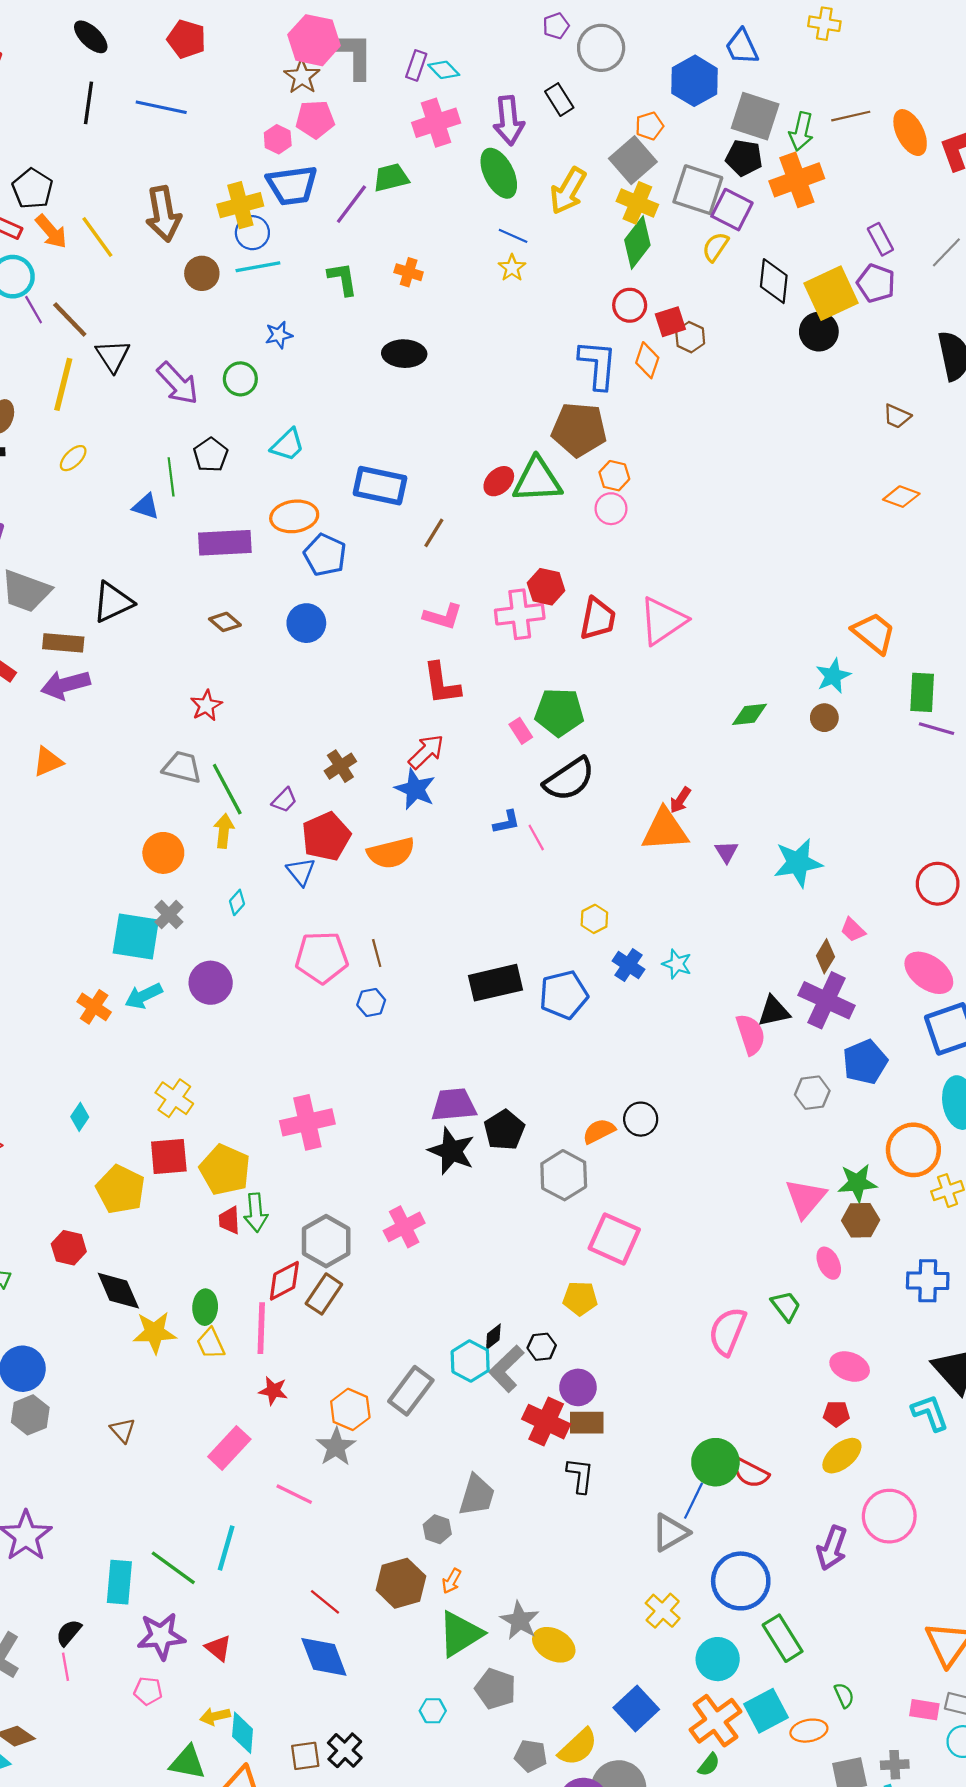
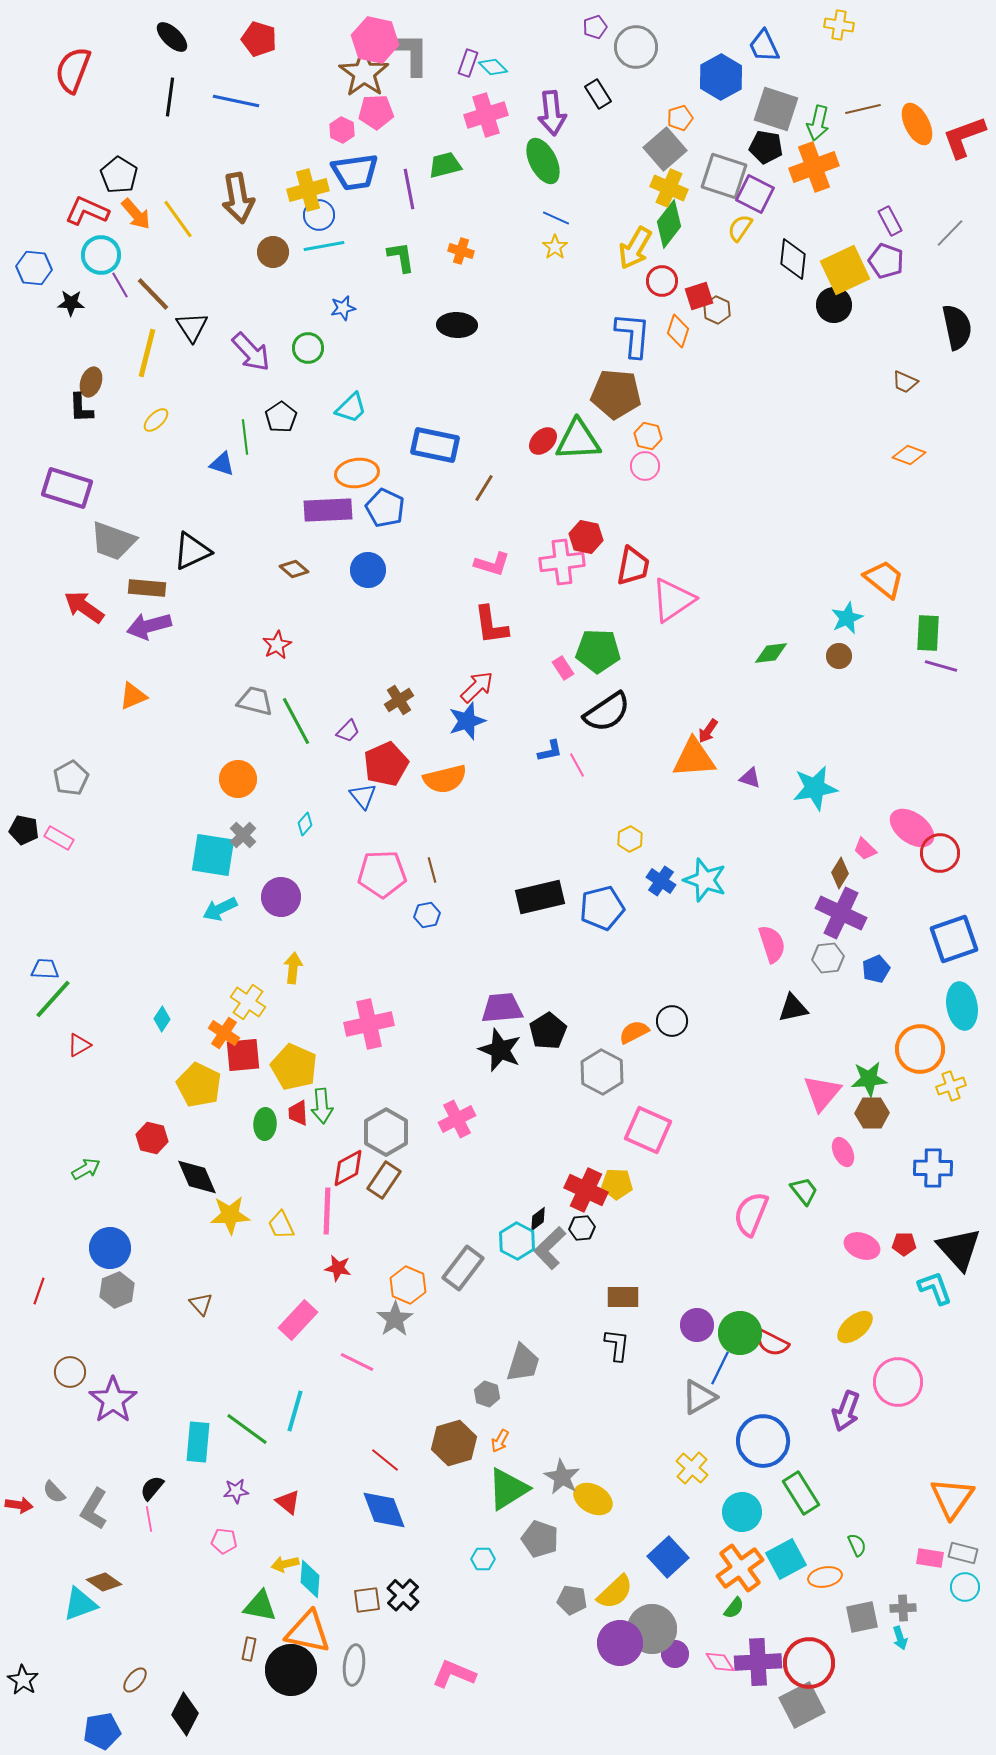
brown star: (302, 76) -> (364, 73), size x1.5
yellow arrow: (568, 191) -> (635, 248), moved
purple line: (351, 204) -> (409, 189), turned -48
purple rectangle: (225, 543) -> (328, 510), moved
pink triangle: (663, 621) -> (673, 600), moved
blue star: (415, 789) -> (467, 721), turned 30
yellow arrow: (224, 831) -> (293, 968), moved
purple triangle: (726, 852) -> (750, 778), turned -40
red circle: (938, 884) -> (940, 853), moved
cyan star: (677, 964) -> (705, 880), size x1.6
pink ellipse: (929, 973) -> (912, 828), moved
orange cross: (94, 1007) -> (224, 1033), moved
black triangle: (774, 1011) -> (793, 1008), moved
blue pentagon: (865, 1062) -> (876, 969), size x0.7
gray hexagon: (812, 1093) -> (828, 958), moved
green ellipse: (205, 1307) -> (265, 1124), moved
purple circle: (578, 1387) -> (697, 1325), moved
red pentagon: (836, 1414) -> (904, 1244), moved
red cross: (546, 1422) -> (586, 1190), moved
purple star: (161, 1636) -> (236, 1491), size x0.6

